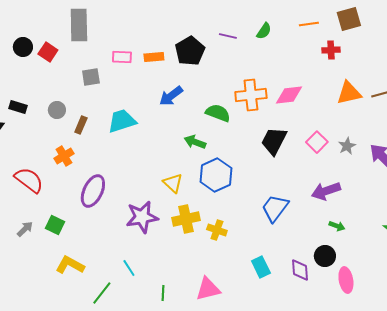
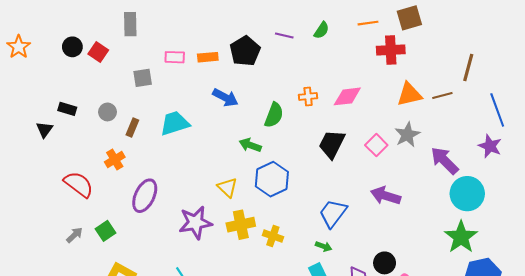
gray rectangle: (79, 25) -> (130, 24), size x0.7
red cross: (331, 50) -> (391, 50), size x1.5
orange cross: (251, 95) -> (308, 96), size x0.6
blue arrow: (171, 96) -> (225, 97), turned -115
green semicircle: (218, 113) -> (274, 115), turned 90
gray star: (347, 146) -> (407, 135), moved, size x1.4
purple arrow: (326, 191) -> (386, 196), turned 36
green square: (55, 225) -> (105, 231), turned 30
green arrow: (337, 226) -> (324, 246), moved

